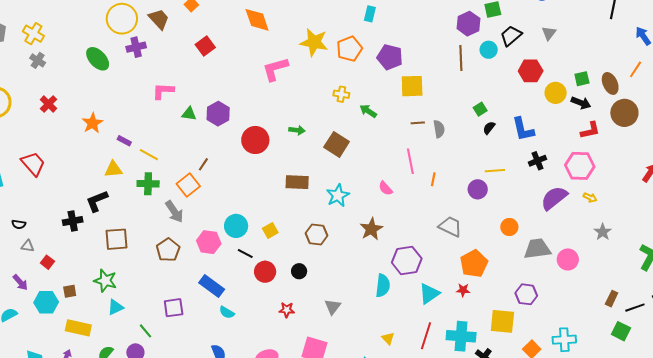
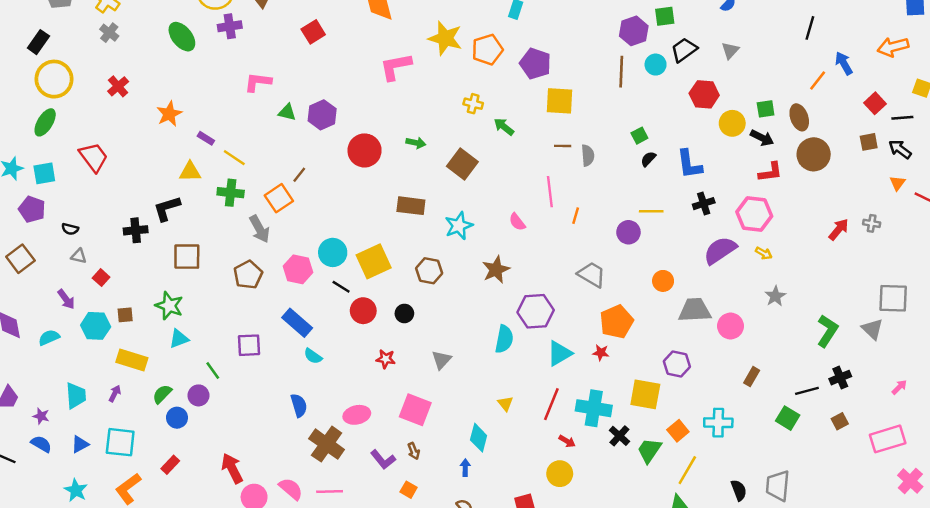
orange line: (636, 69) -> (818, 80), moved
yellow square: (270, 230) -> (374, 261), size x1.8
brown rectangle: (612, 299) -> (752, 377), moved

